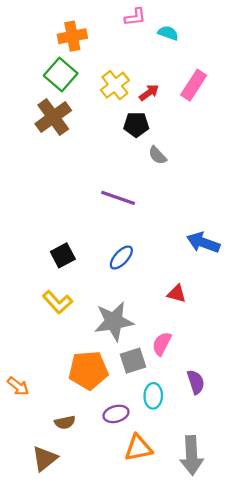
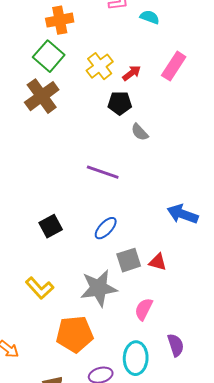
yellow L-shape: (57, 302) -> (40, 288), moved
gray square: (133, 361) -> (129, 260), moved
cyan ellipse: (153, 396) -> (136, 358), size x1.4

